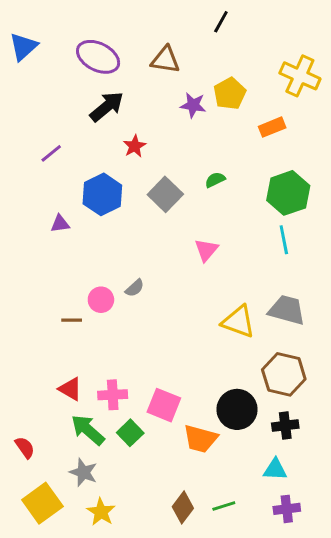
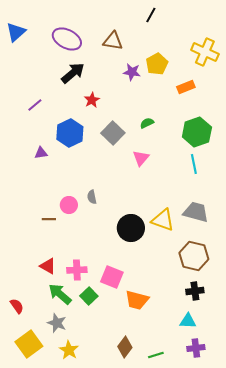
pink triangle: (206, 250) -> (141, 158), moved
gray semicircle: (135, 288) -> (92, 197), turned 120
black circle: (237, 409) -> (131, 228), moved
green line: (224, 506) -> (156, 355), moved

